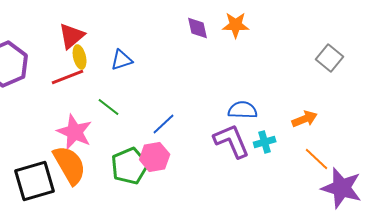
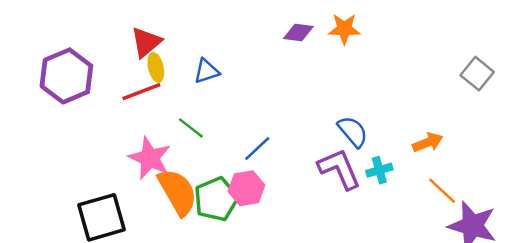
purple diamond: (198, 28) -> (298, 32), turned -70
gray square: (330, 58) -> (477, 74), moved
blue semicircle: (243, 110) -> (353, 132), turned 48
orange semicircle: (70, 165) -> (178, 192), moved

